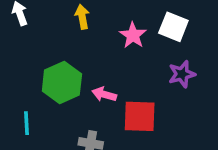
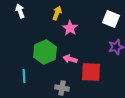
yellow arrow: (82, 17) -> (57, 13), turned 32
pink star: (133, 35) -> (70, 28), moved

